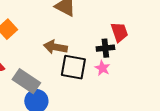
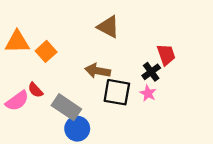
black cross: (105, 48) -> (151, 72), turned -30

